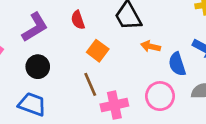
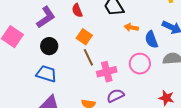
orange square: (98, 51) -> (84, 37), moved

